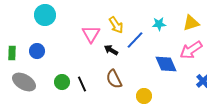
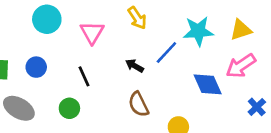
cyan star: (159, 24) -> (198, 31), size x1.6
yellow arrow: (116, 25) -> (137, 18), moved
pink triangle: (91, 34) -> (92, 33), moved
black line: (82, 84) -> (84, 76), moved

